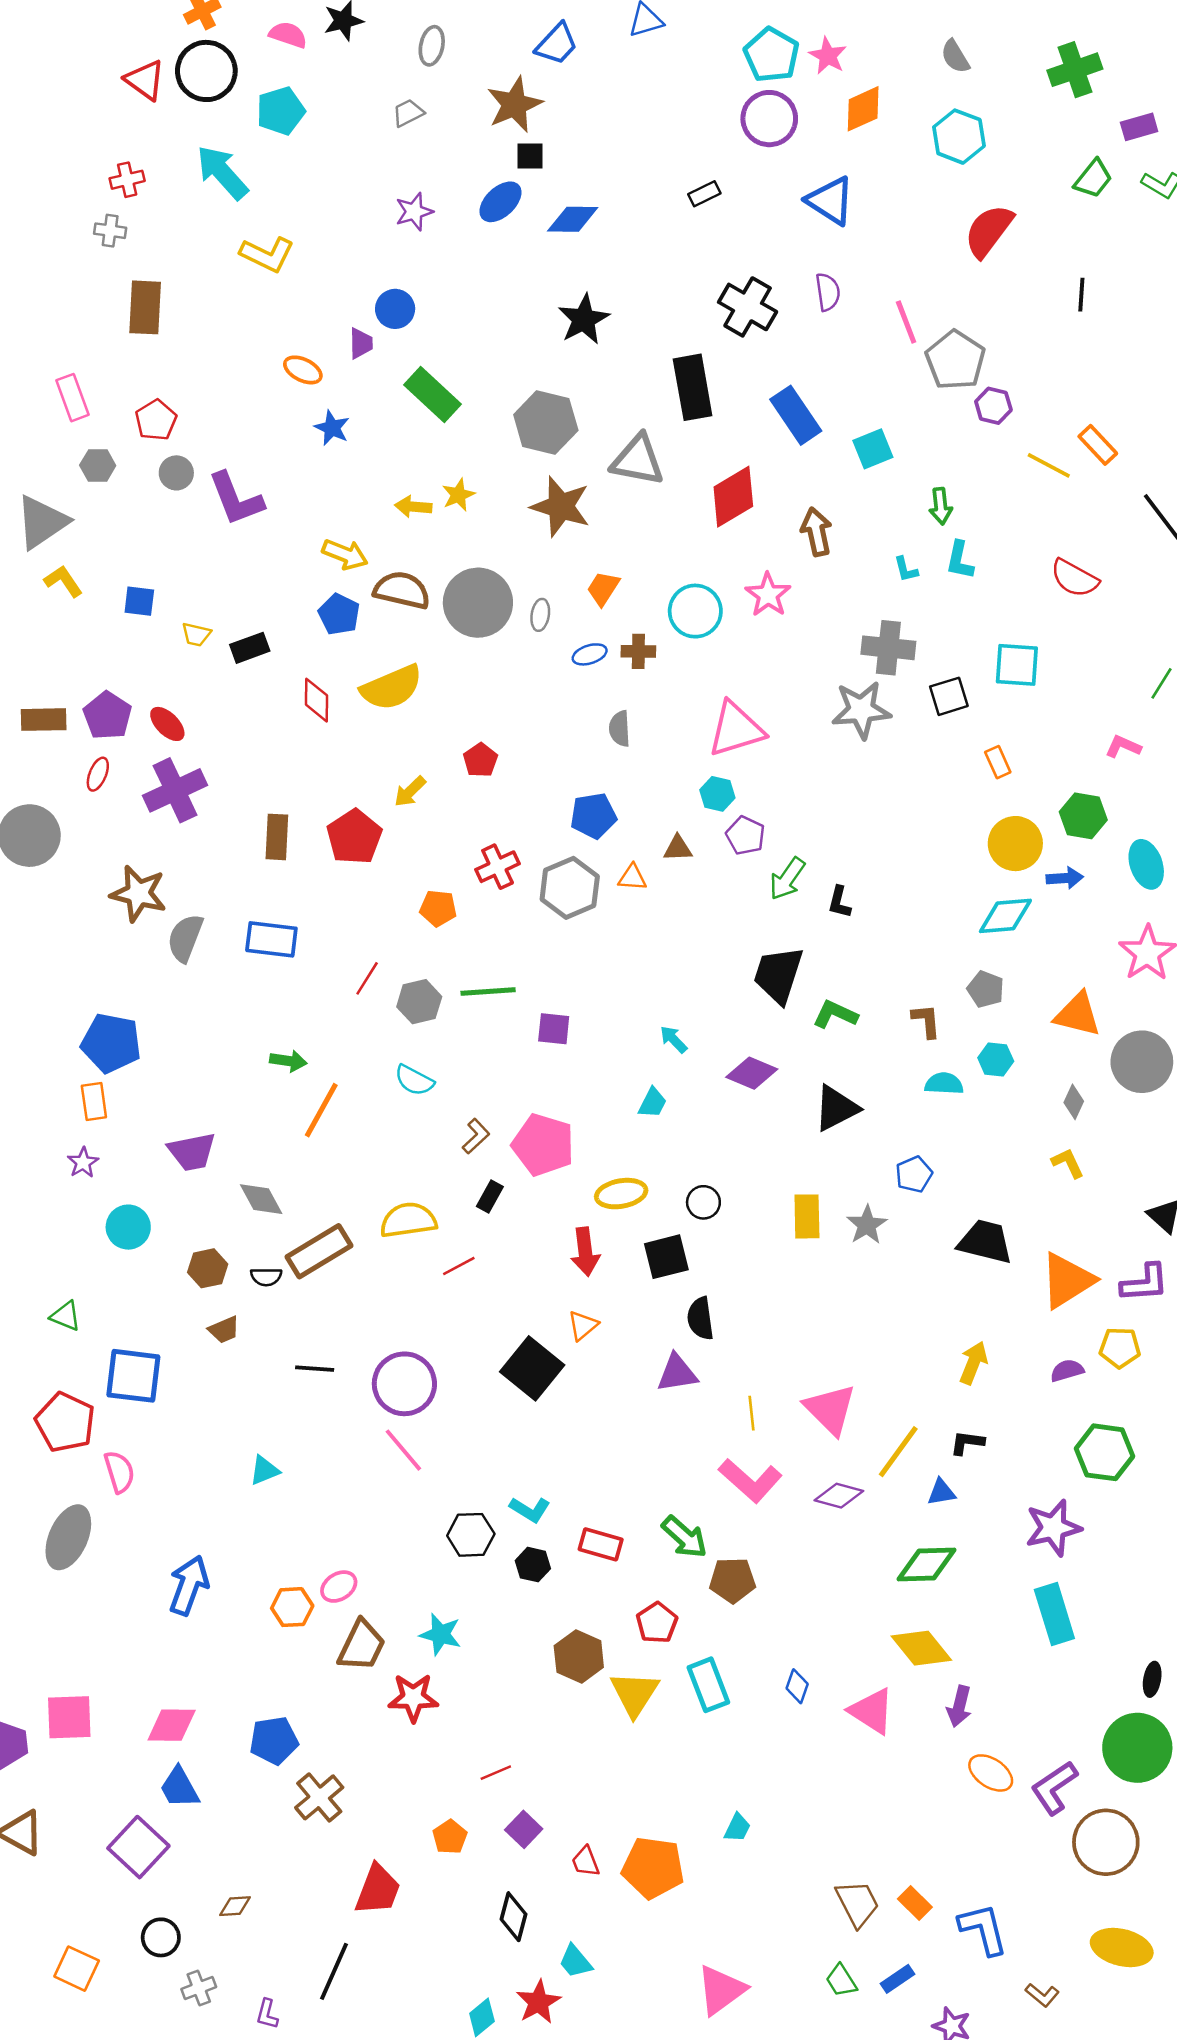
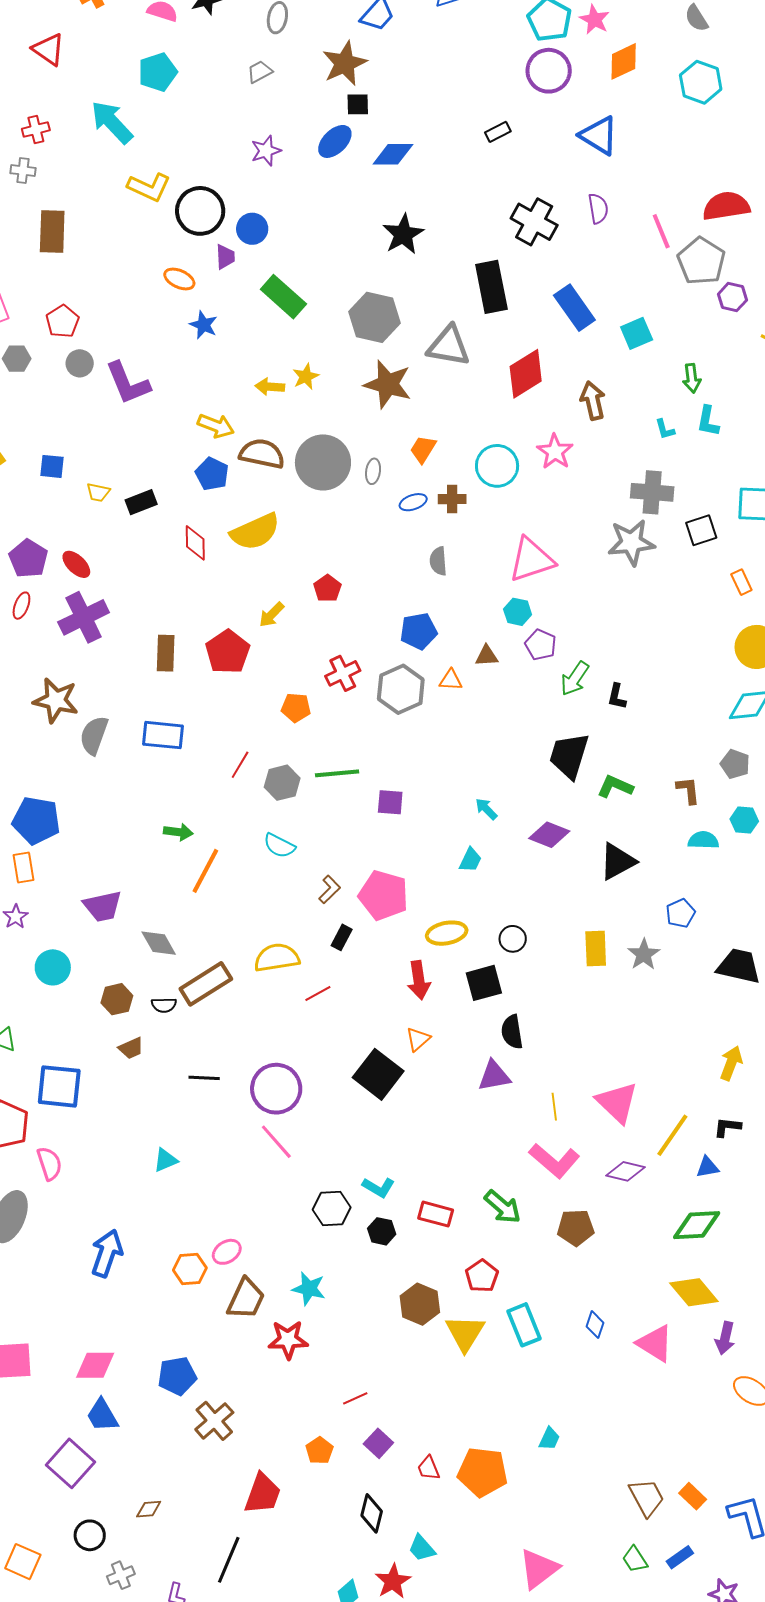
black circle: (206, 71) -> (200, 211), moved
red semicircle: (989, 231) -> (726, 206), moved, turned 45
brown pentagon: (733, 1580) -> (576, 1228), moved

